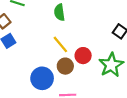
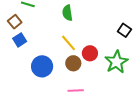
blue circle: (42, 78) -> (42, 66), moved

